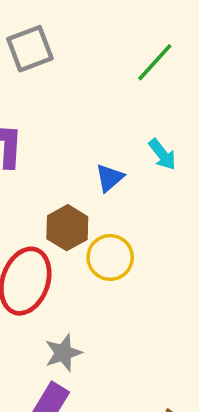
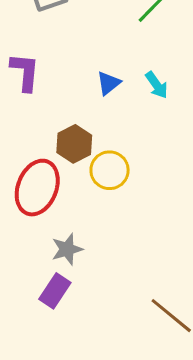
blue triangle: (110, 178) -> (109, 83), moved

